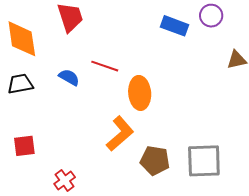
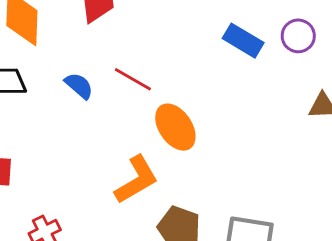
orange ellipse: (140, 93) -> (175, 127), turned -40

